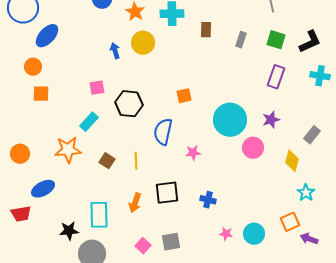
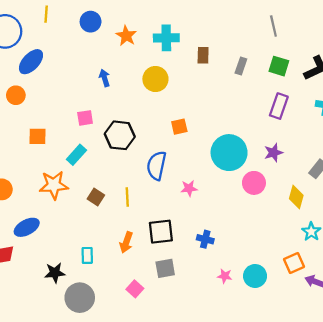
yellow circle: (143, 43) -> (155, 79), moved
orange square: (41, 94) -> (37, 136), moved
cyan rectangle: (99, 215) -> (87, 255), size x0.6
gray square: (171, 242) -> (165, 268), moved

